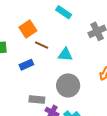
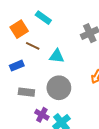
cyan rectangle: (64, 12) -> (43, 18), moved
gray rectangle: (37, 99) -> (26, 92), moved

